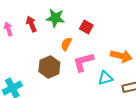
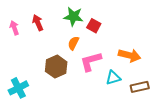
green star: (55, 18) -> (73, 17), moved

